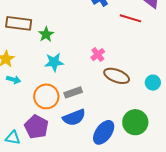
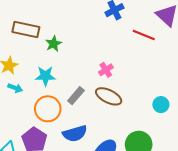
cyan star: (54, 62) -> (45, 76), moved
brown ellipse: (117, 76) -> (109, 96), moved
gray rectangle: (73, 92) -> (76, 96), moved, turned -36

